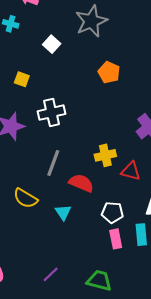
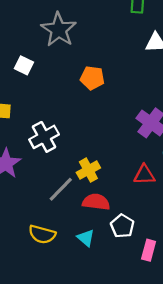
yellow cross: (105, 155) -> (88, 170), moved
gray line: (53, 163) -> (61, 189), turned 40
white pentagon: (112, 212) -> (122, 226), moved, turned -30
pink rectangle: (116, 239) -> (149, 250), turned 42

